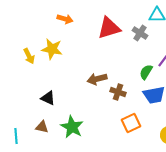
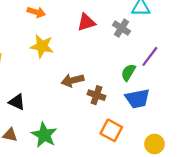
red triangle: (109, 28) -> (86, 22), size x0.7
yellow star: (52, 49) -> (42, 46), moved
orange square: (131, 123) -> (111, 130), turned -36

